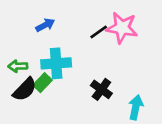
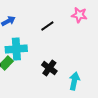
pink star: (122, 28) -> (79, 15), moved, size x0.7

